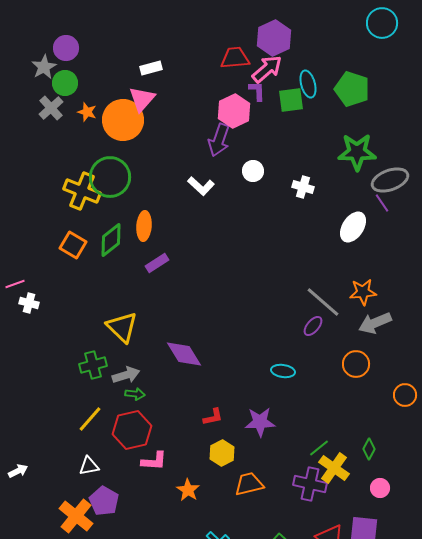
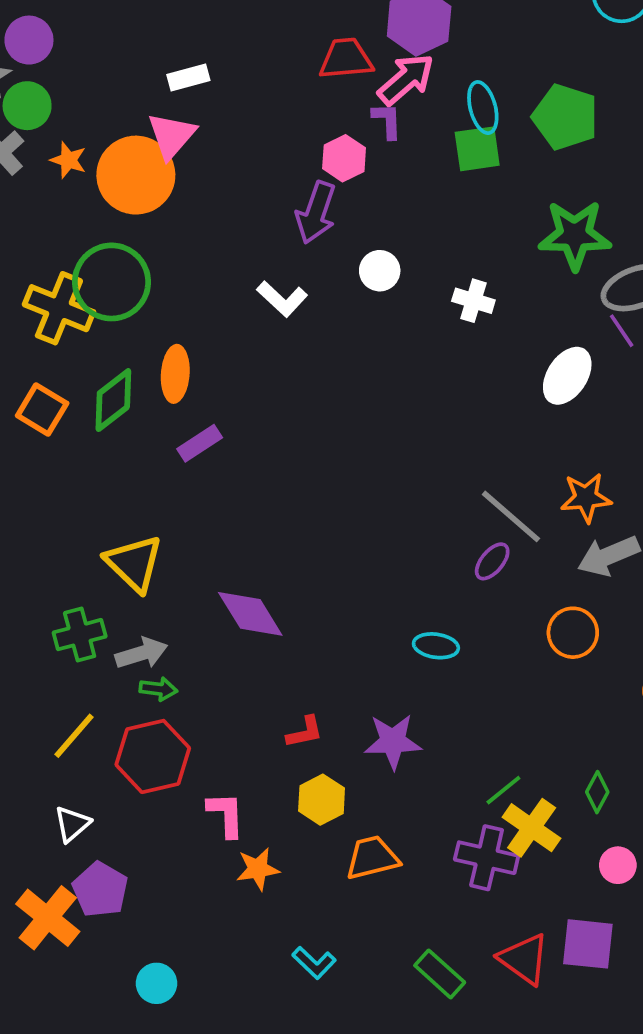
green square: (291, 100) -> (477, 149), moved
pink hexagon: (234, 111) -> (344, 158), size x0.7
pink L-shape: (154, 461) -> (226, 815), moved, turned -96
white triangle: (89, 466) -> (72, 824), turned -30
orange star: (188, 490) -> (258, 869), turned 30

